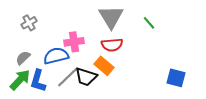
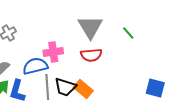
orange rectangle: (104, 66) -> (83, 89), moved
gray line: (68, 77) -> (47, 87), turned -50

